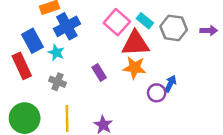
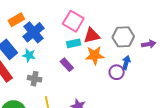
cyan rectangle: (145, 21) -> (74, 43), moved, turned -40
gray hexagon: (174, 28) -> (123, 37), moved
purple arrow: (209, 31) -> (149, 44), moved
red triangle: (135, 43) -> (92, 36), size x0.7

